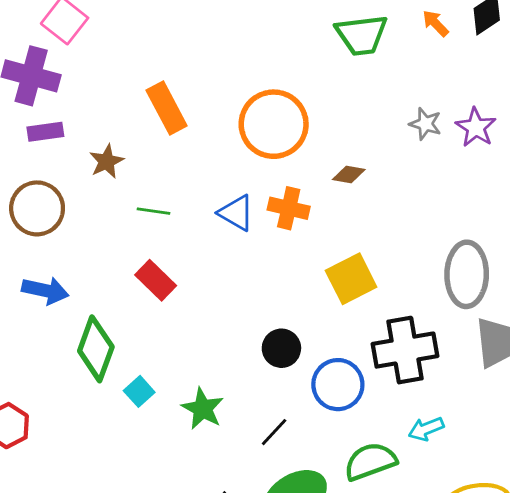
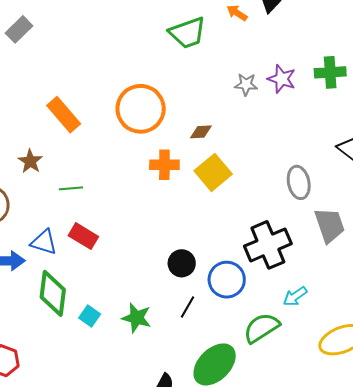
blue triangle: (236, 213) -> (44, 242), moved
gray ellipse: (467, 274) -> (299, 182), size x0.7
yellow square: (351, 279) -> (213, 172), moved
black line: (274, 432) -> (187, 307), moved

